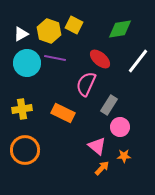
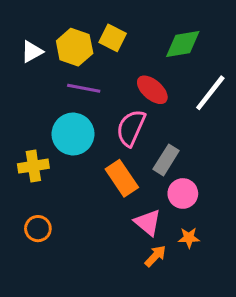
cyan circle: (27, 63) -> (73, 134), moved
orange rectangle: (63, 113) -> (122, 178), moved, turned 30
orange circle: (25, 150) -> (38, 229), size x0.6

